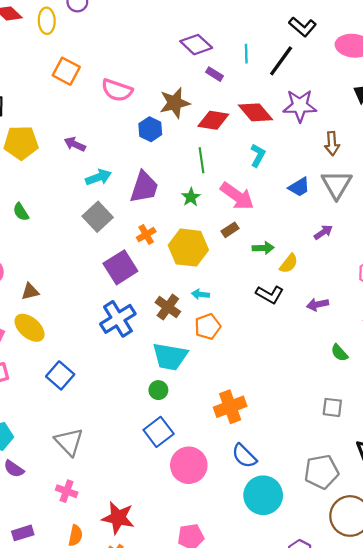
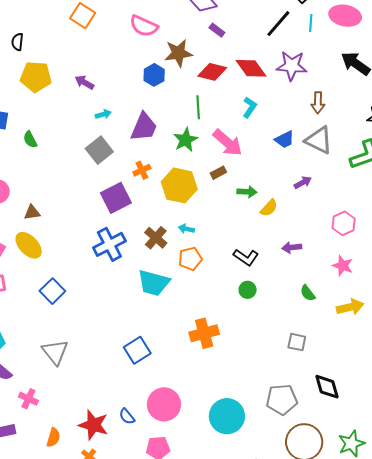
cyan line: (246, 54) -> (311, 23), moved
pink semicircle: (117, 90) -> (144, 26), moved
cyan arrow: (98, 177) -> (103, 114), size x0.7
gray triangle: (337, 184) -> (319, 140), turned -40
green star: (191, 197) -> (186, 140), size x1.4
black L-shape: (270, 294) -> (246, 257), moved
green circle: (158, 390) -> (248, 290), moved
blue semicircle: (244, 456) -> (127, 416), moved, size x0.7
pink circle: (189, 465) -> (164, 404), moved
pink cross: (67, 491) -> (28, 399), moved

